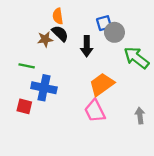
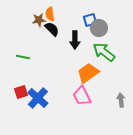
brown star: (45, 39) -> (39, 20), moved
green arrow: (136, 58) -> (104, 52), moved
blue cross: (44, 88) -> (38, 98), moved, turned 30
red square: (24, 106) -> (21, 92), turned -32

